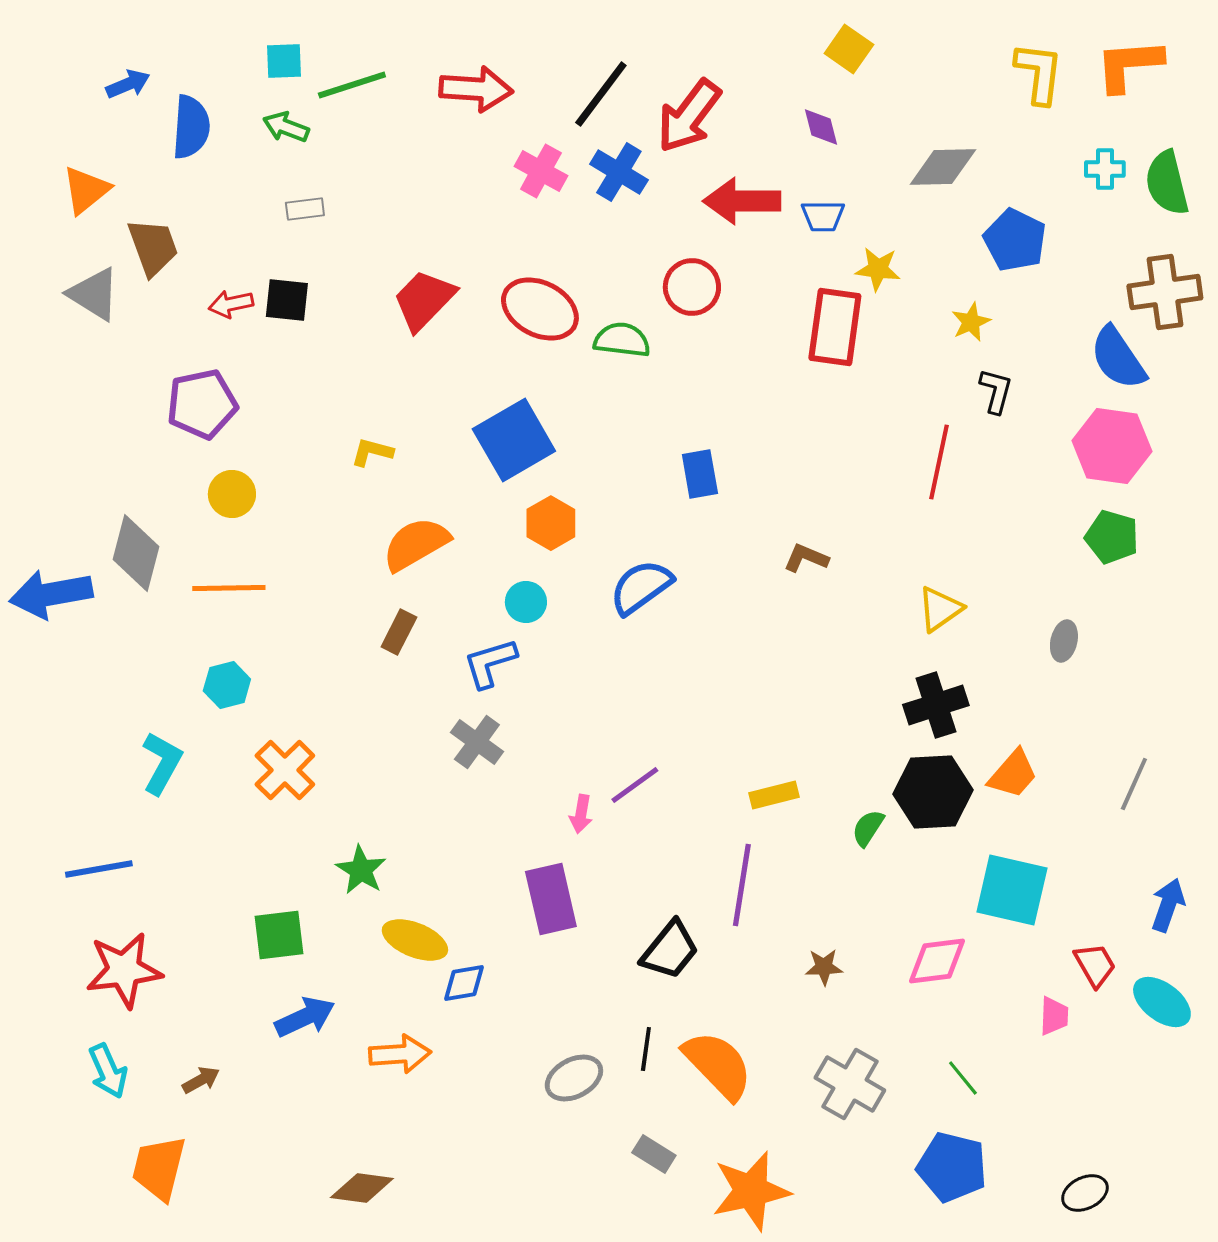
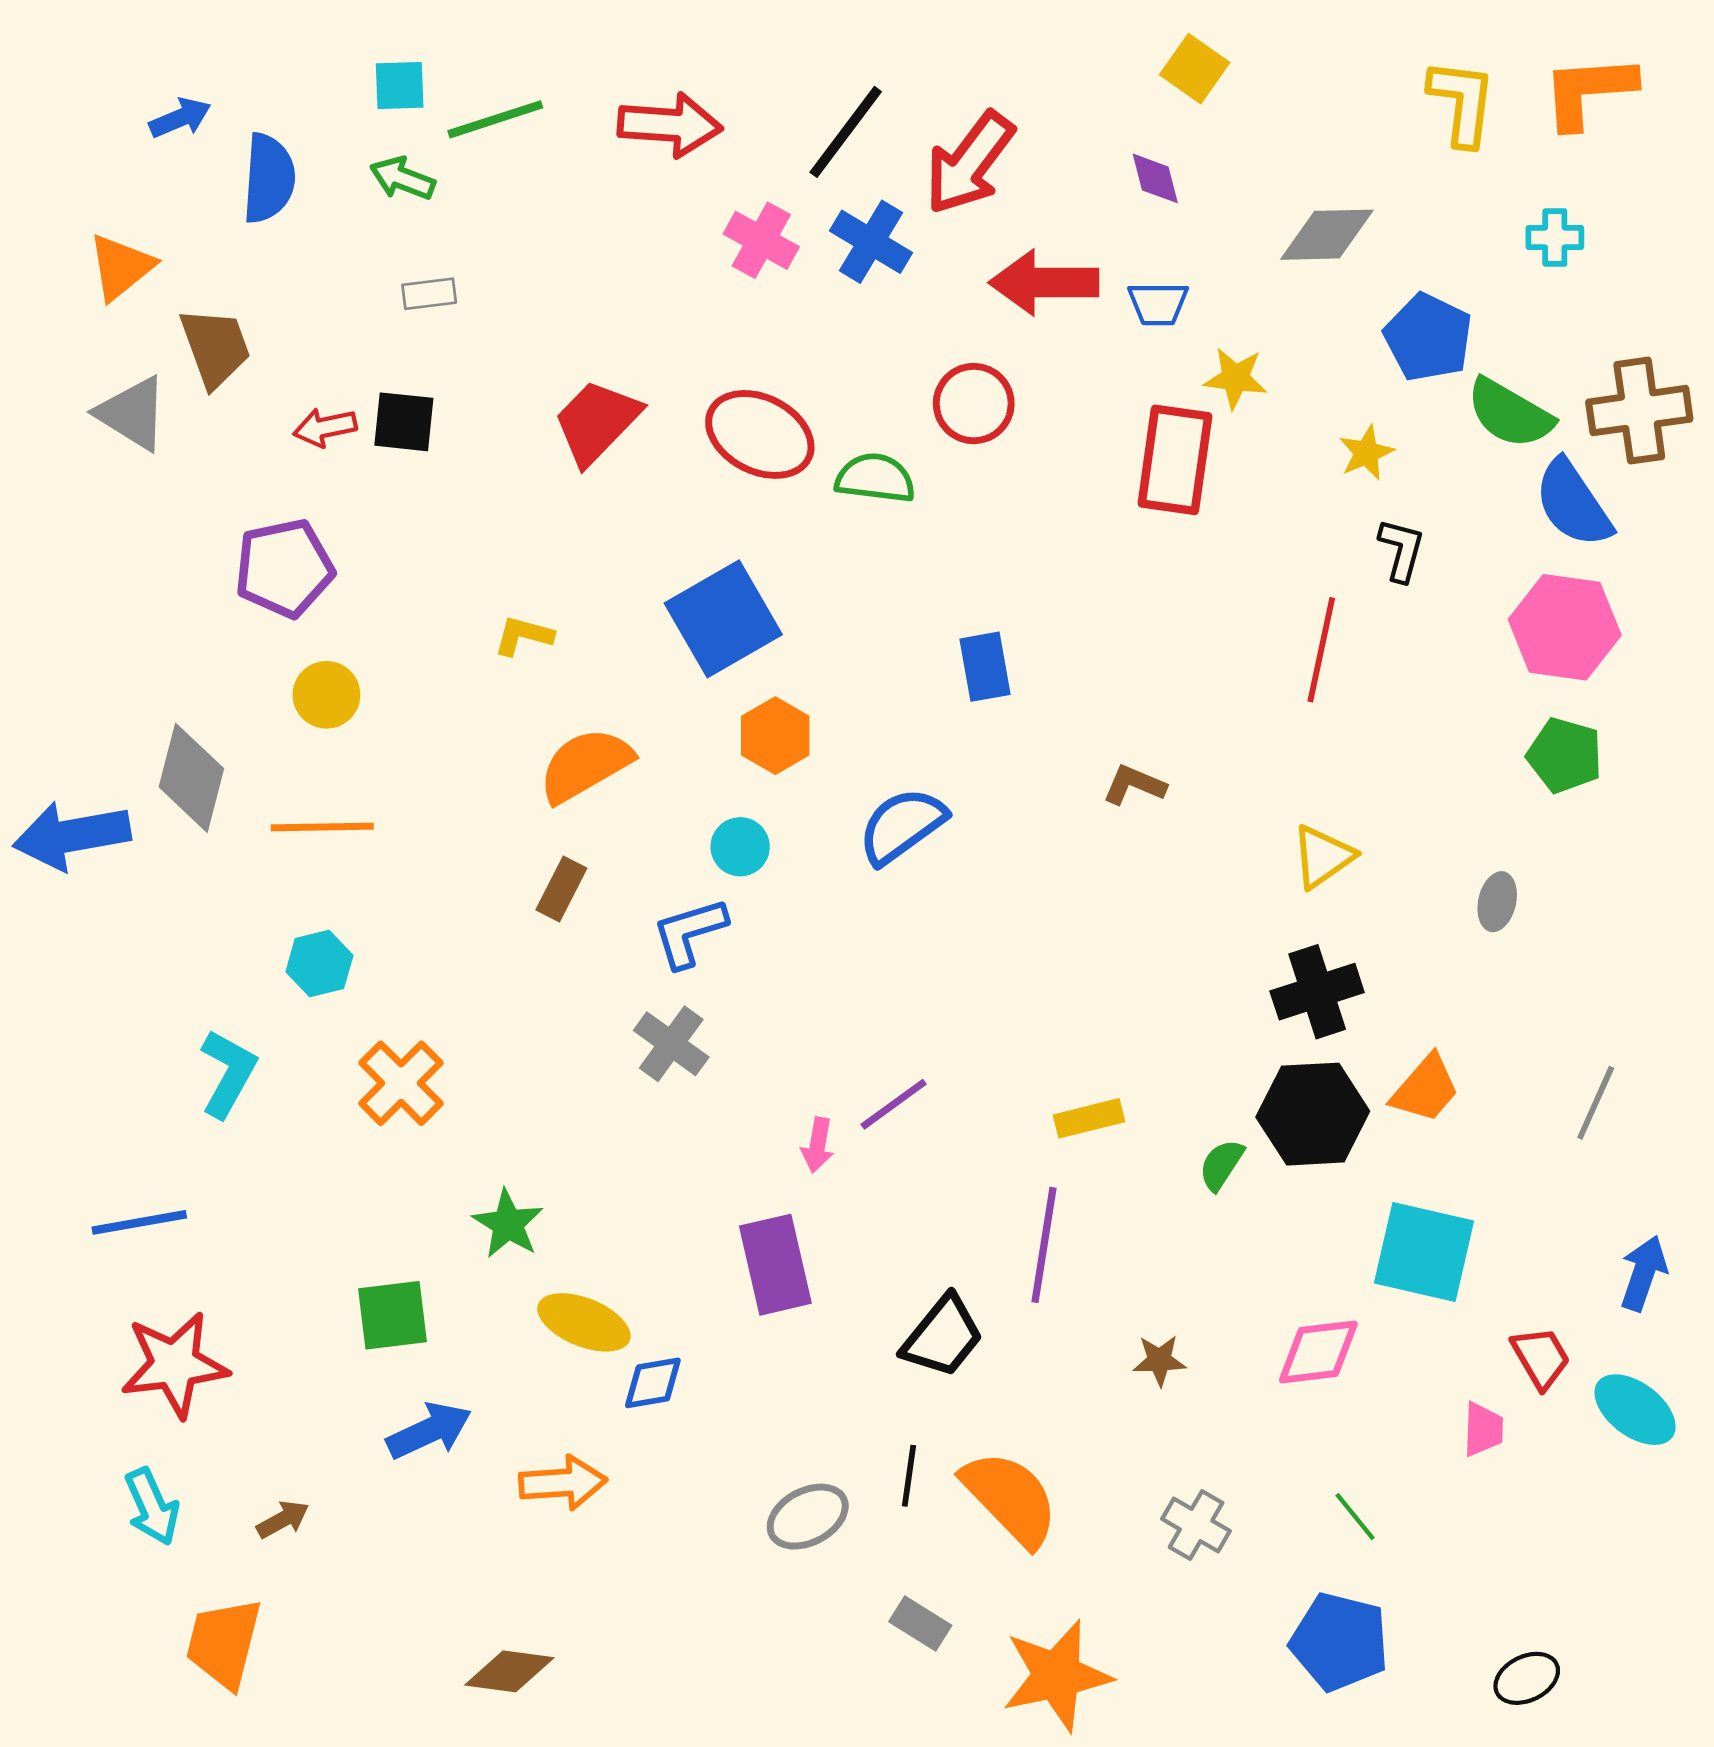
green semicircle: (1167, 183) -> (1510, 413), moved, turned -46
gray cross: (850, 1084) -> (1196, 1525), size x0.7

